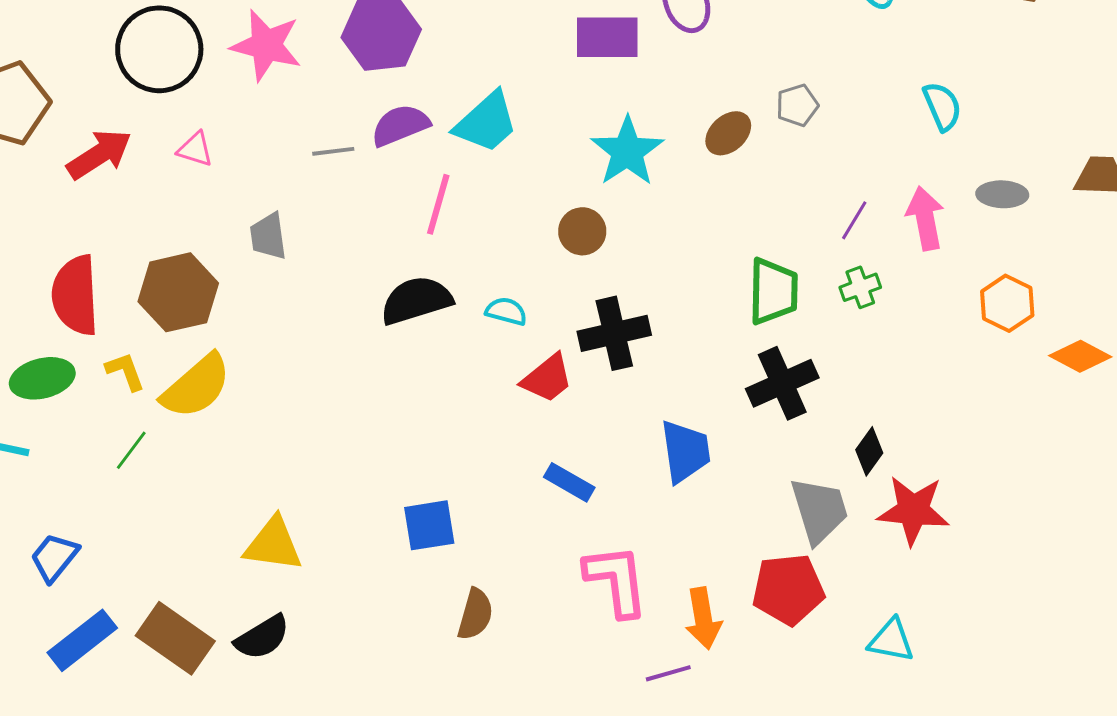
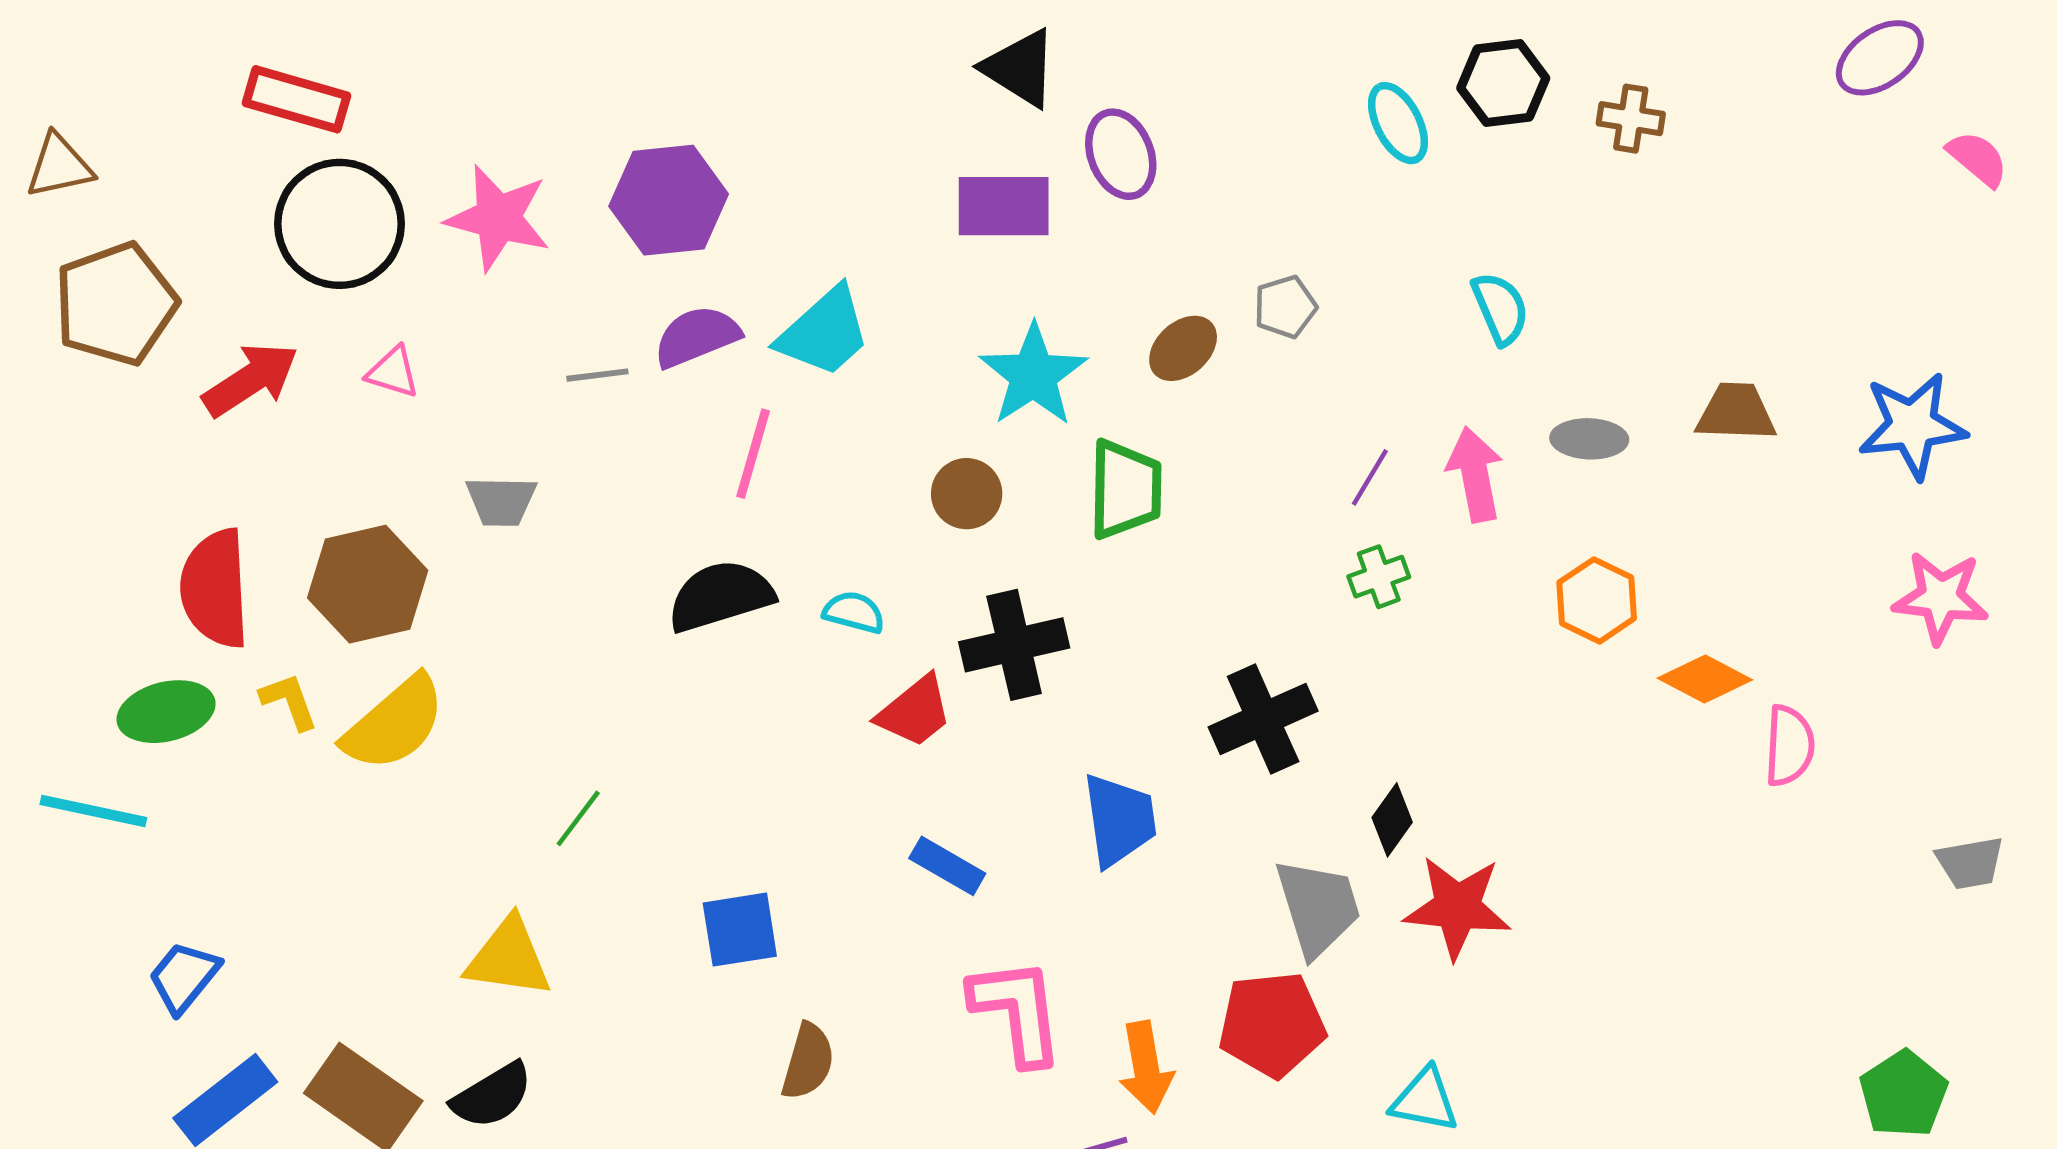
gray trapezoid: (268, 236) -> (501, 501), turned -81
green trapezoid: (773, 291) -> (1125, 489), moved
green line: (131, 450) -> (578, 818), moved

